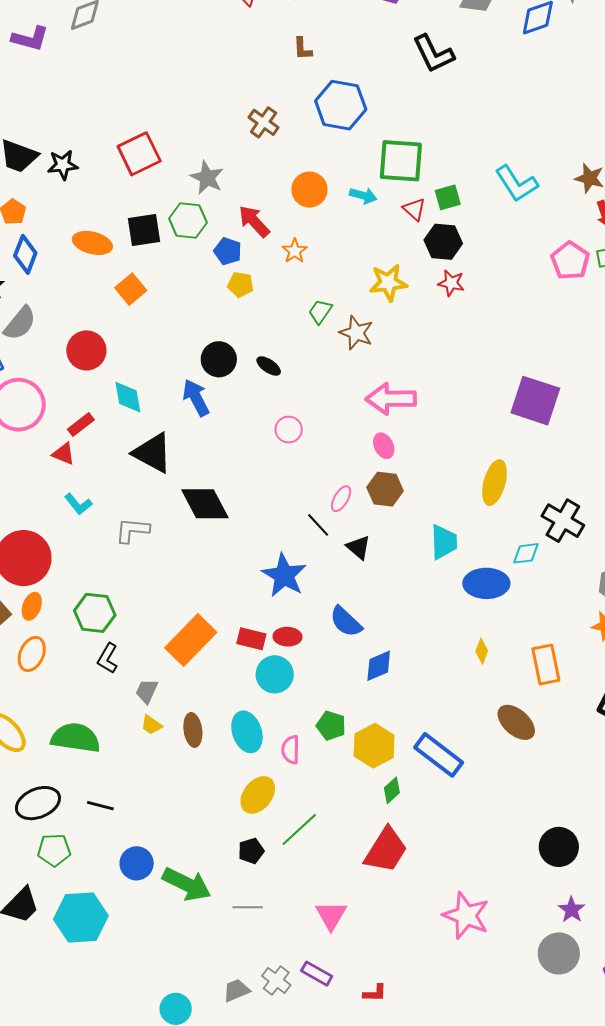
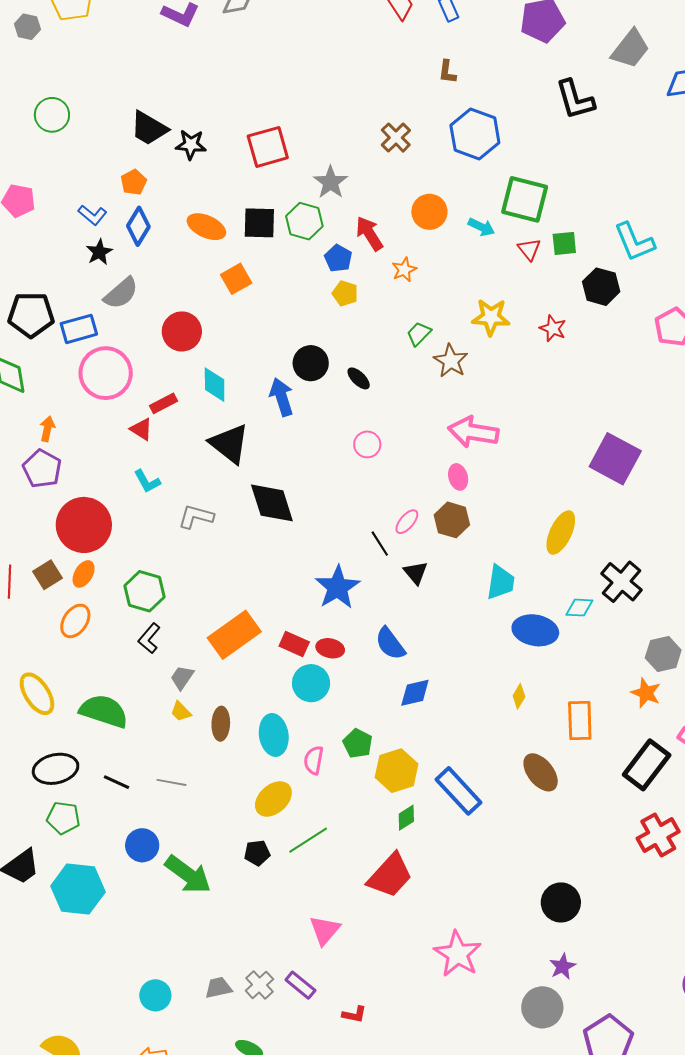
black hexagon: (443, 242) -> (601, 287), moved
gray line: (248, 907) -> (171, 782), moved

